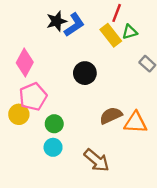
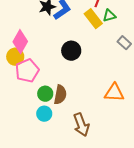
yellow circle: (19, 114) -> (15, 57), moved
brown semicircle: (111, 115) -> (60, 95), moved, turned 126
brown arrow: (97, 160) -> (81, 125), turned 30

